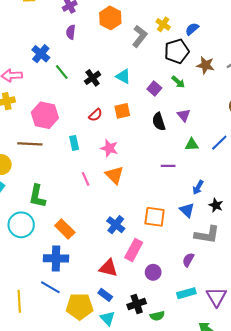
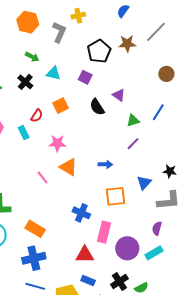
yellow cross: (163, 24) -> (78, 16), turned -32
blue semicircle: (192, 29) -> (123, 11), moved
black pentagon: (177, 51) -> (99, 51), moved
green arrow: (178, 82) -> (32, 57), moved
cyan rectangle: (74, 143) -> (24, 133), moved
purple line: (168, 166) -> (133, 144), moved, turned -32
blue arrow: (198, 187) -> (105, 164), moved, turned -104
blue triangle: (187, 210) -> (144, 183), turned 42
purple circle: (153, 272) -> (127, 248), size x1.5
cyan rectangle: (186, 293) -> (154, 253), moved

